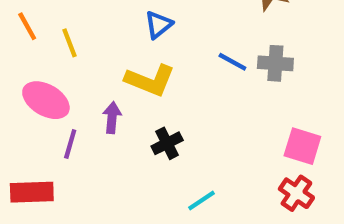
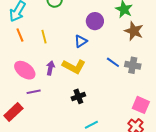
yellow line: (70, 43) -> (44, 37), moved
purple arrow: (112, 118) -> (50, 68), moved
purple line: (70, 144) -> (34, 92), turned 56
red rectangle: (32, 192) -> (13, 112), turned -48

